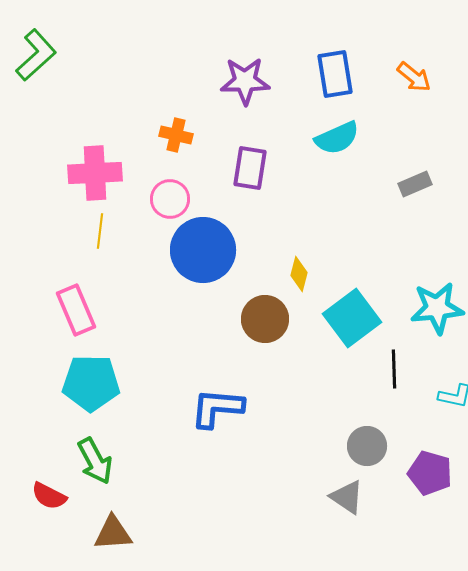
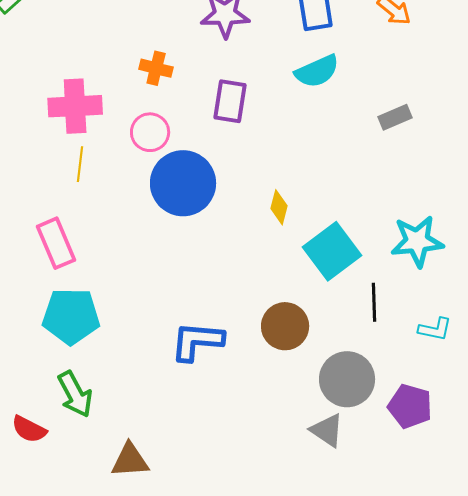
brown circle: (265, 319) -> (285, 326), moved
gray circle: (367, 446) -> (347, 379), size x1.4
brown triangle: (113, 533) -> (130, 460), moved

